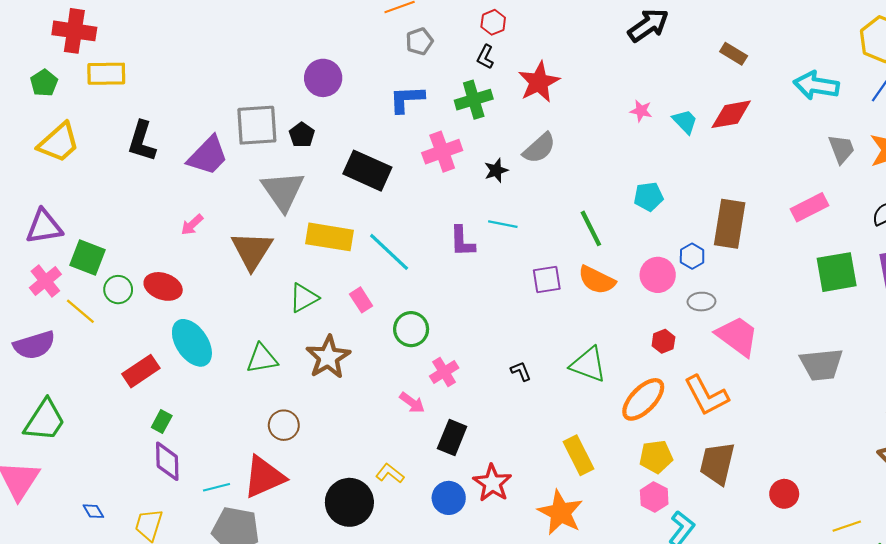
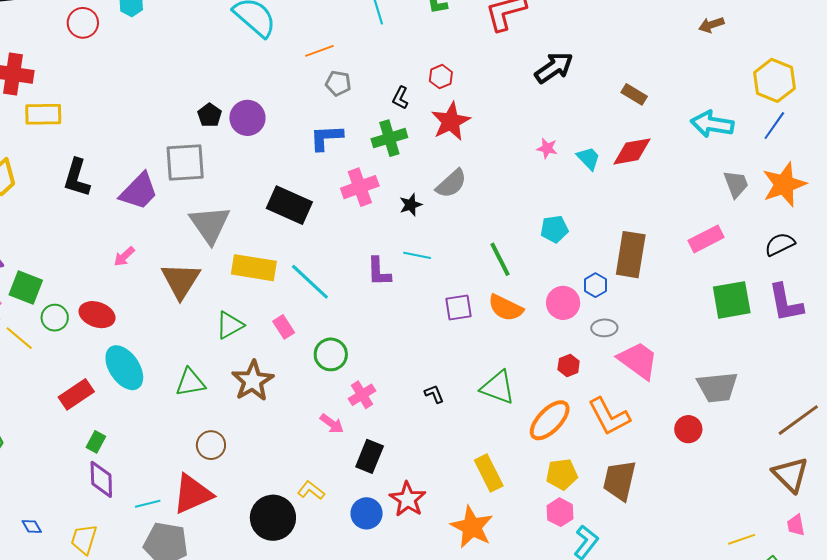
red hexagon: (493, 22) -> (441, 77), moved
gray pentagon: (419, 41) -> (338, 83), turned 30
black pentagon: (302, 135) -> (210, 115), moved
red circle: (784, 494) -> (688, 429), moved

